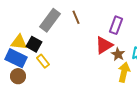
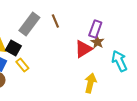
brown star: (118, 54) -> (97, 42), moved
yellow arrow: (124, 72) -> (90, 83), moved

